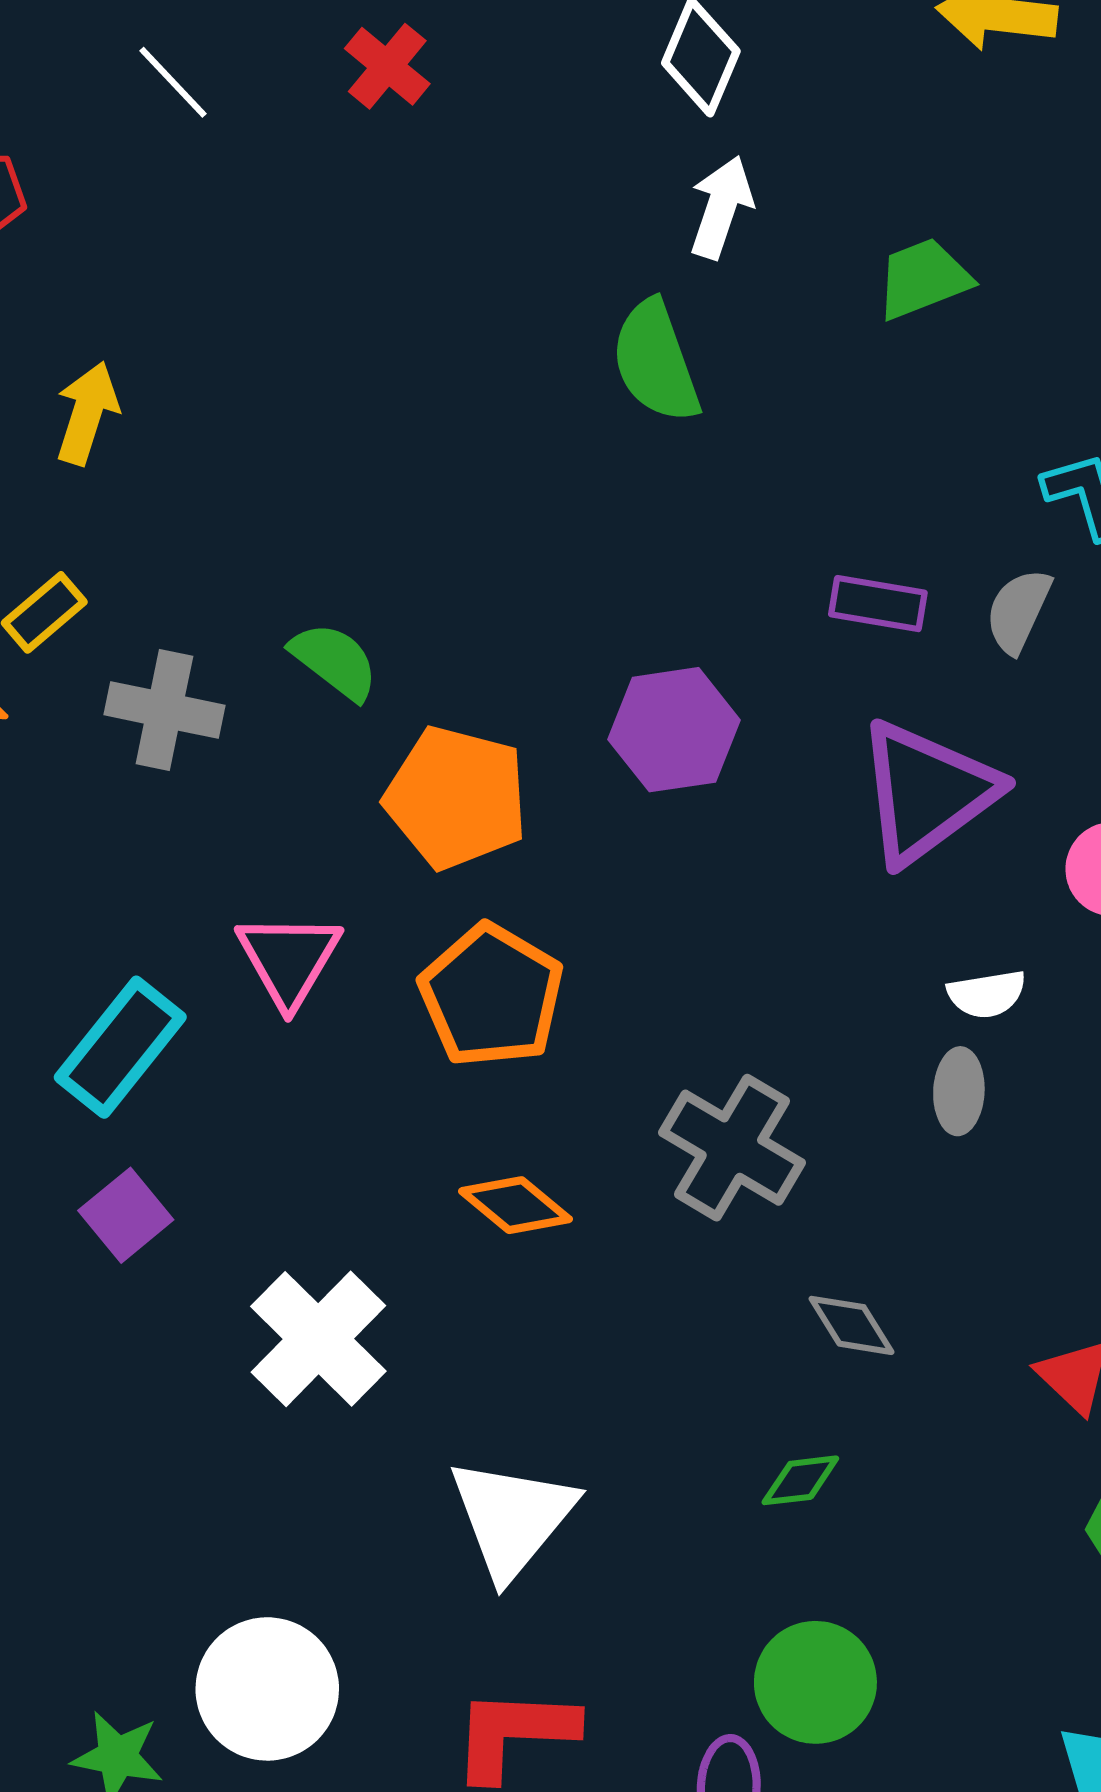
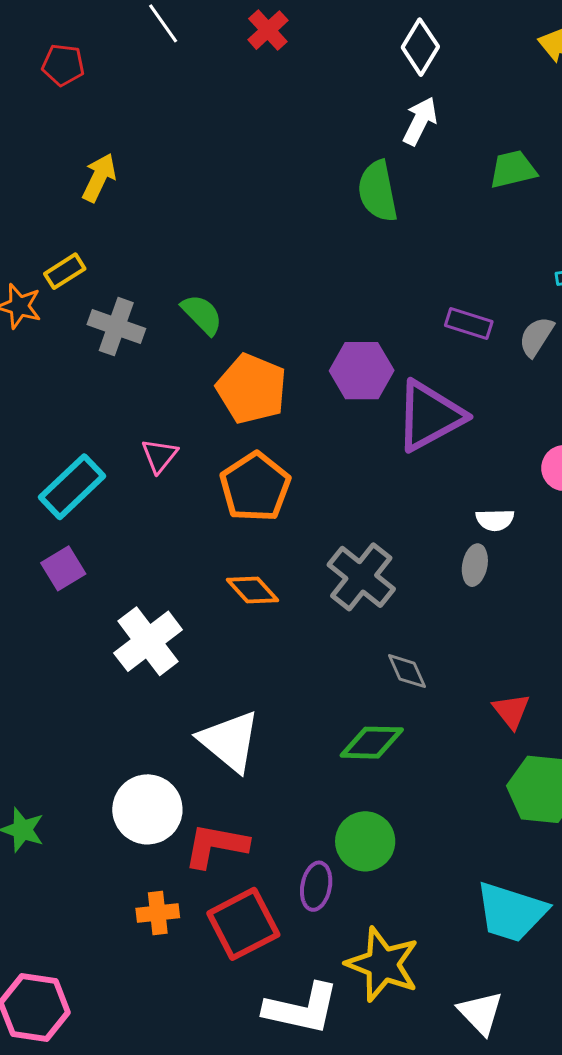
purple triangle: (927, 792) -> (430, 416), moved
pink triangle: (289, 959) -> (159, 456), size x0.7
green diamond: (800, 1480) -> (372, 743), size x1.6
white triangle: (512, 1518) -> (230, 741), turned -38
white circle: (267, 1689) -> (147, 809), moved

